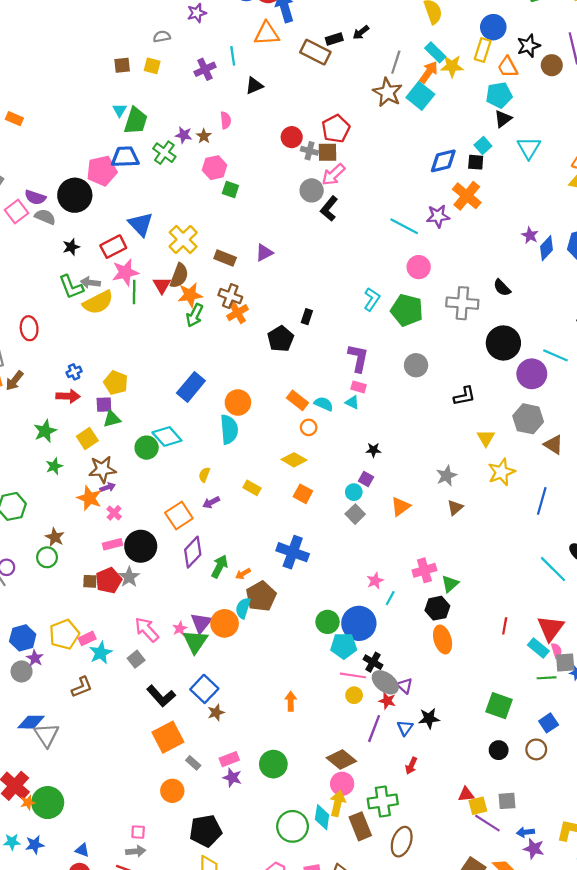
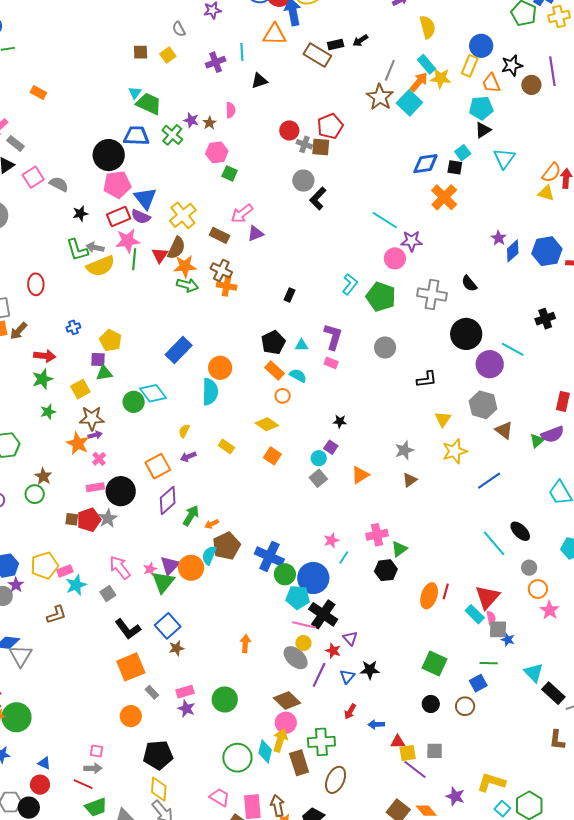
gray semicircle: (162, 36) -> (179, 29), turned -112
yellow square: (152, 66) -> (168, 55), turned 35
green trapezoid: (136, 121) -> (149, 104), turned -88
pink pentagon: (102, 171) -> (117, 184), moved
pink arrow: (333, 175) -> (242, 214), moved
black circle: (75, 195) -> (109, 155), moved
purple semicircle: (35, 197) -> (141, 217), moved
purple star: (438, 216) -> (412, 241), moved
orange cross: (237, 313) -> (227, 286), turned 36
green arrow: (195, 315) -> (187, 285), turned -105
black pentagon: (281, 339) -> (273, 342), moved
red arrow: (68, 396) -> (45, 356), moved
cyan triangle: (352, 402) -> (302, 345), moved, turned -32
blue line: (542, 501) -> (489, 481), turned 35
blue cross: (293, 552) -> (269, 556), moved
orange ellipse: (443, 639) -> (429, 596), moved, turned 30
black cross: (373, 662) -> (323, 614), size x1.6
green line: (547, 678) -> (489, 663), moved
gray ellipse: (385, 682) -> (296, 658), moved
blue arrow: (526, 832) -> (376, 724), moved

